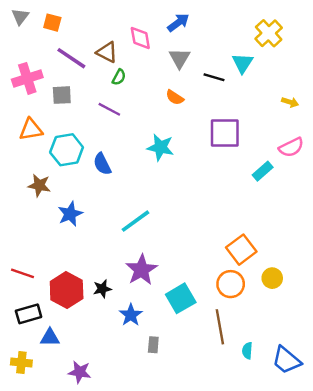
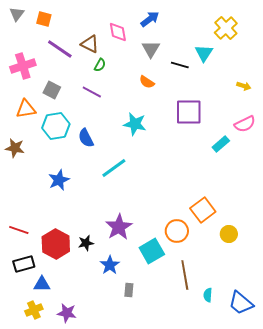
gray square: (62, 95) -> (52, 90), moved, turned 30
brown star: (39, 185) -> (15, 148), moved
cyan line: (136, 221) -> (114, 168), moved
orange circle: (231, 284) -> (177, 231), moved
yellow cross: (21, 363) -> (34, 310), moved, turned -30

